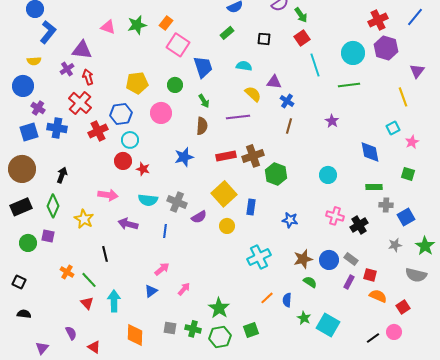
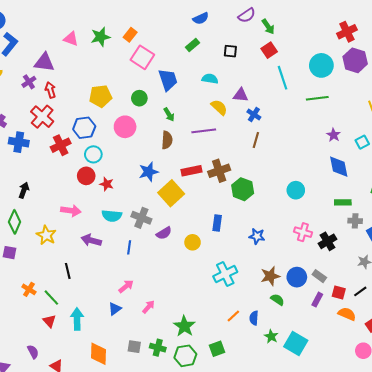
purple star: (332, 121) -> (334, 135), moved
yellow square: (224, 194) -> (171, 193), moved
black line: (373, 338) -> (360, 291), moved

